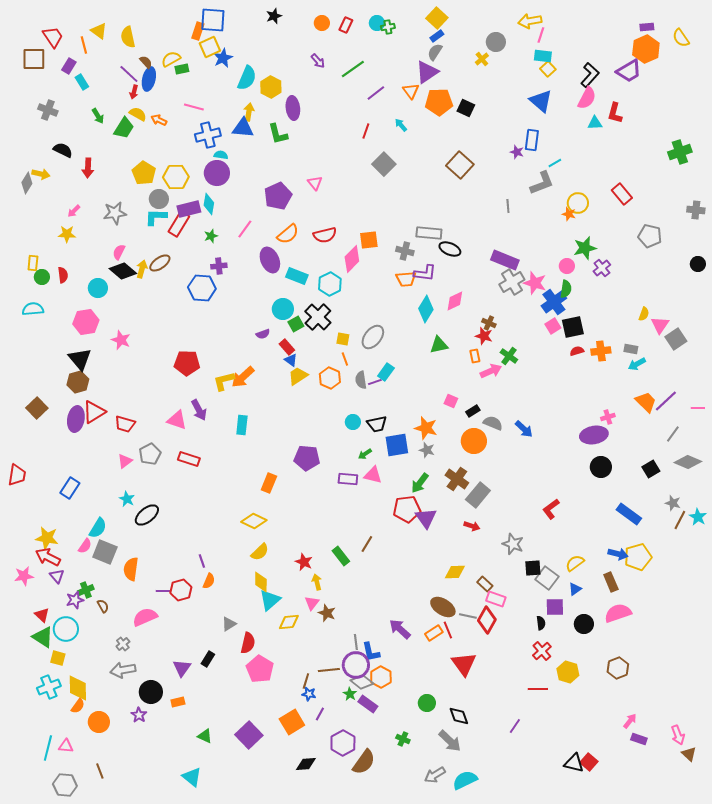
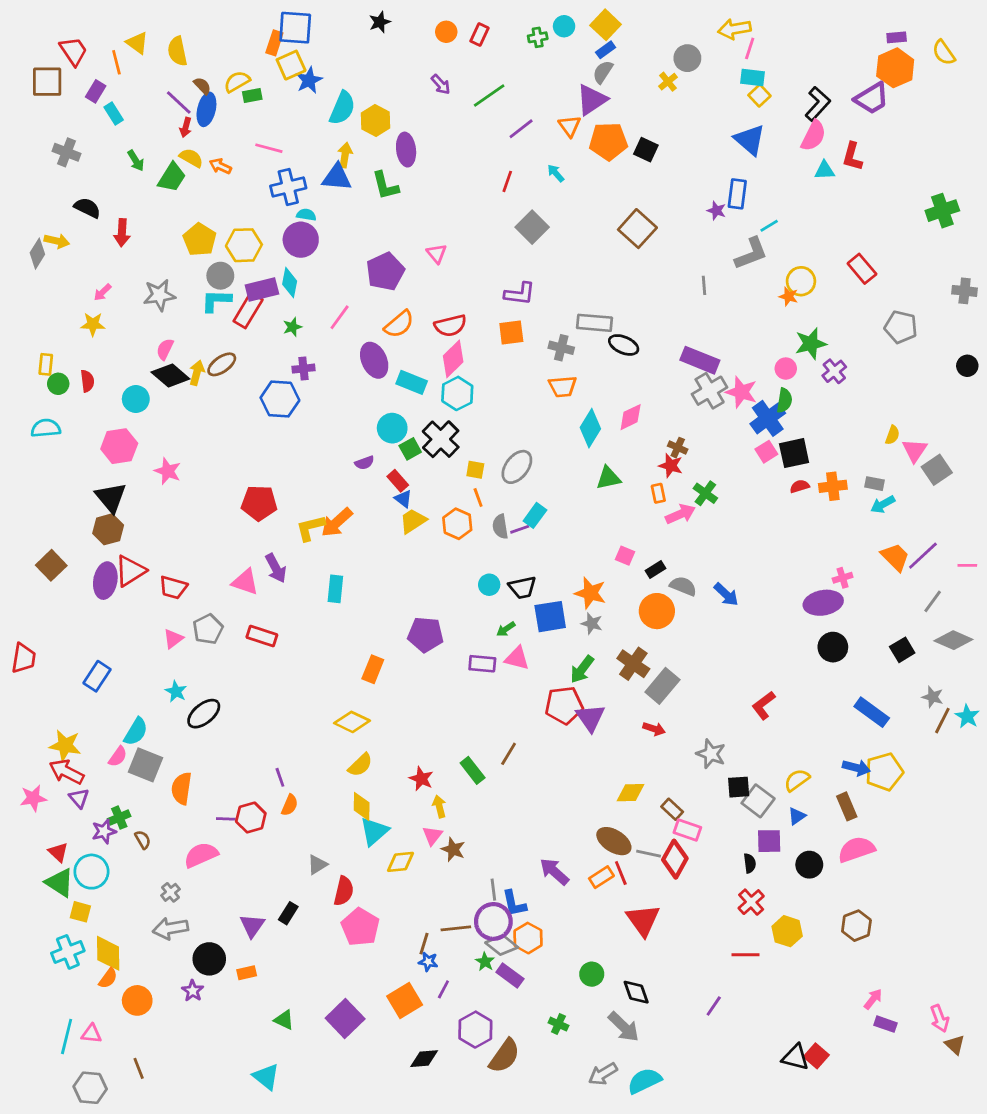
cyan circle: (377, 23) -> (564, 26), moved
pink diamond: (352, 259) -> (453, 359), moved
purple L-shape: (425, 273) -> (520, 294), moved

